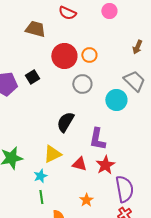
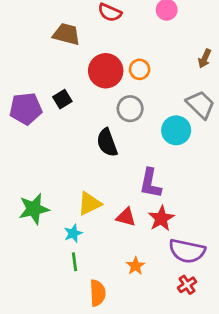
black semicircle: (65, 122) -> (107, 143), moved, turned -50
purple semicircle: (124, 189) -> (187, 251), turned 112

